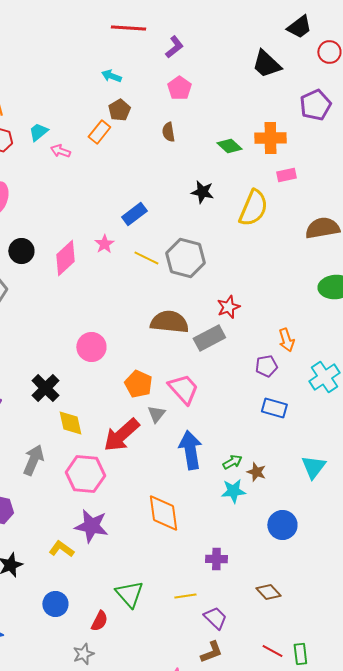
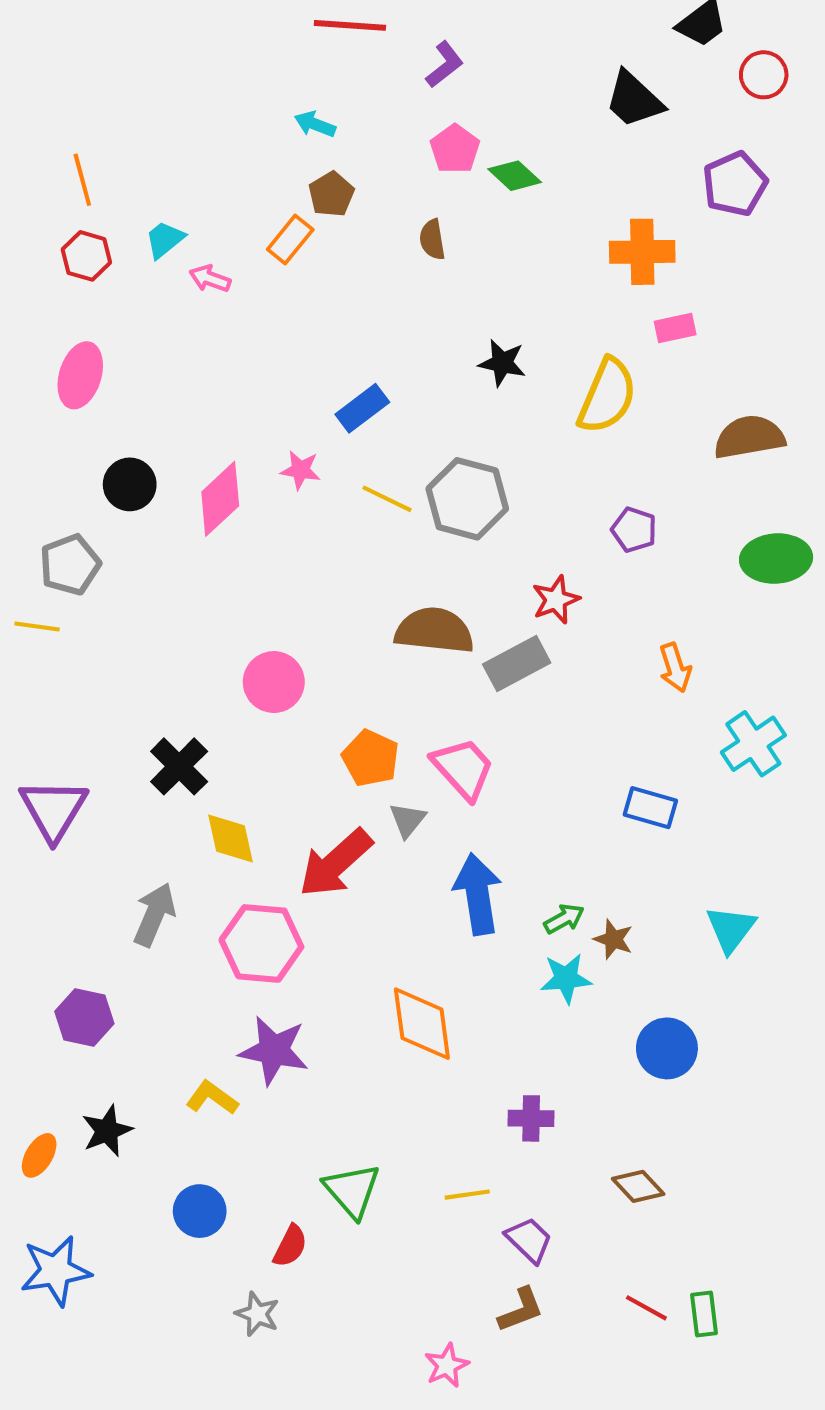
green diamond: (229, 146) -> (515, 176), moved
pink star: (104, 244) -> (301, 470), turned -30
purple pentagon: (266, 366) -> (634, 530), moved, turned 30
gray star: (83, 654) -> (257, 1314), turned -30

